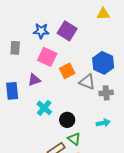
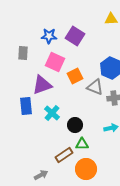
purple triangle: (34, 80) -> (42, 85), size x1.5
blue rectangle: (12, 91) -> (26, 106), moved
green triangle: (74, 139) -> (82, 144), turned -40

